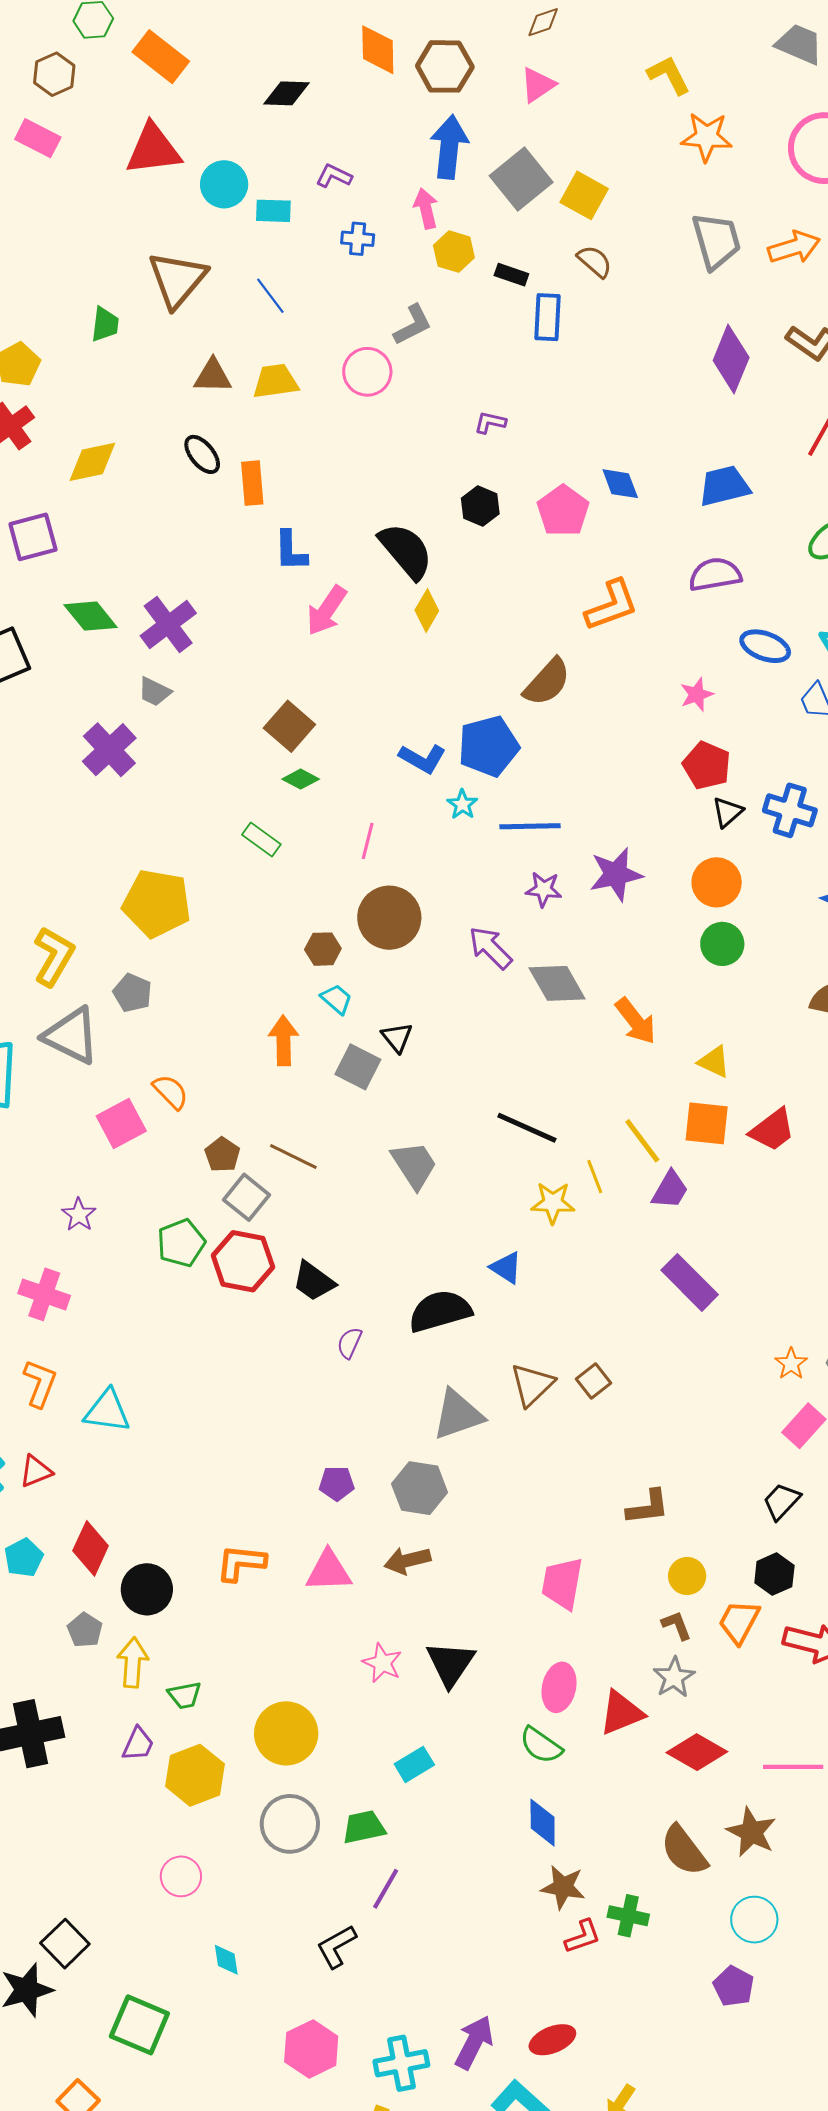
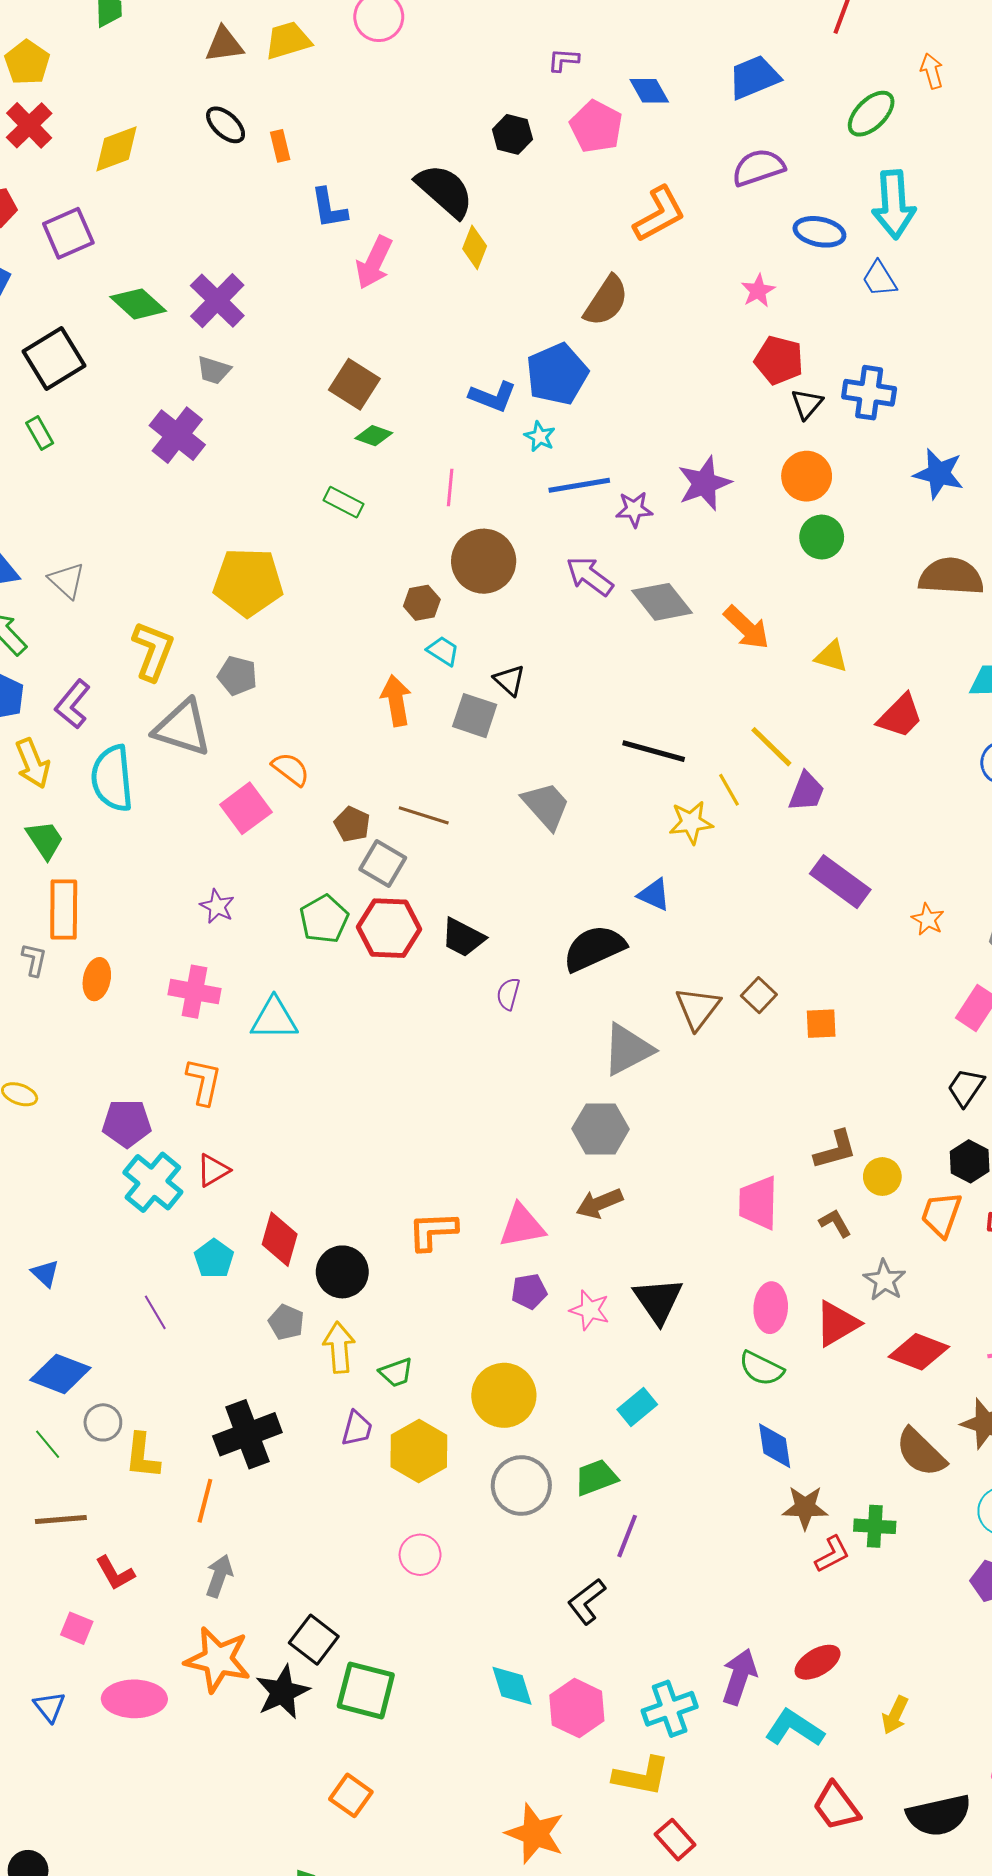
purple L-shape: (490, 422) -> (563, 60), moved
orange rectangle: (252, 483) -> (280, 146), size x0.7
blue line: (530, 826) -> (579, 485), moved
orange square: (707, 1123) -> (821, 1024), moved, size x0.7
orange star: (791, 1364) -> (928, 919), moved
cyan triangle: (107, 1411) -> (274, 1019), moved
purple pentagon: (337, 1483) -> (529, 1291), moved
brown L-shape: (648, 1507) -> (835, 1150), moved
brown L-shape: (677, 1625) -> (835, 1223), moved
cyan diamond: (226, 1960) -> (512, 1686), moved, size x1.4
green square: (139, 2025) -> (366, 1690), moved

